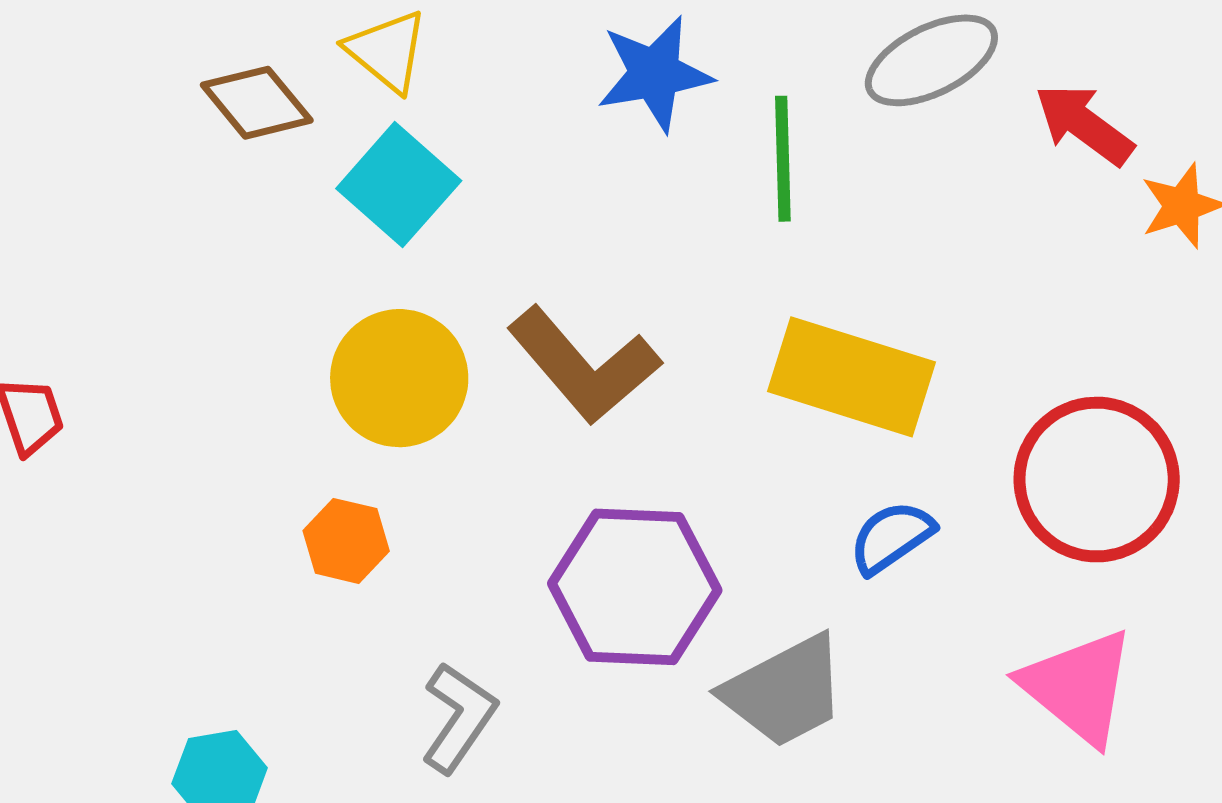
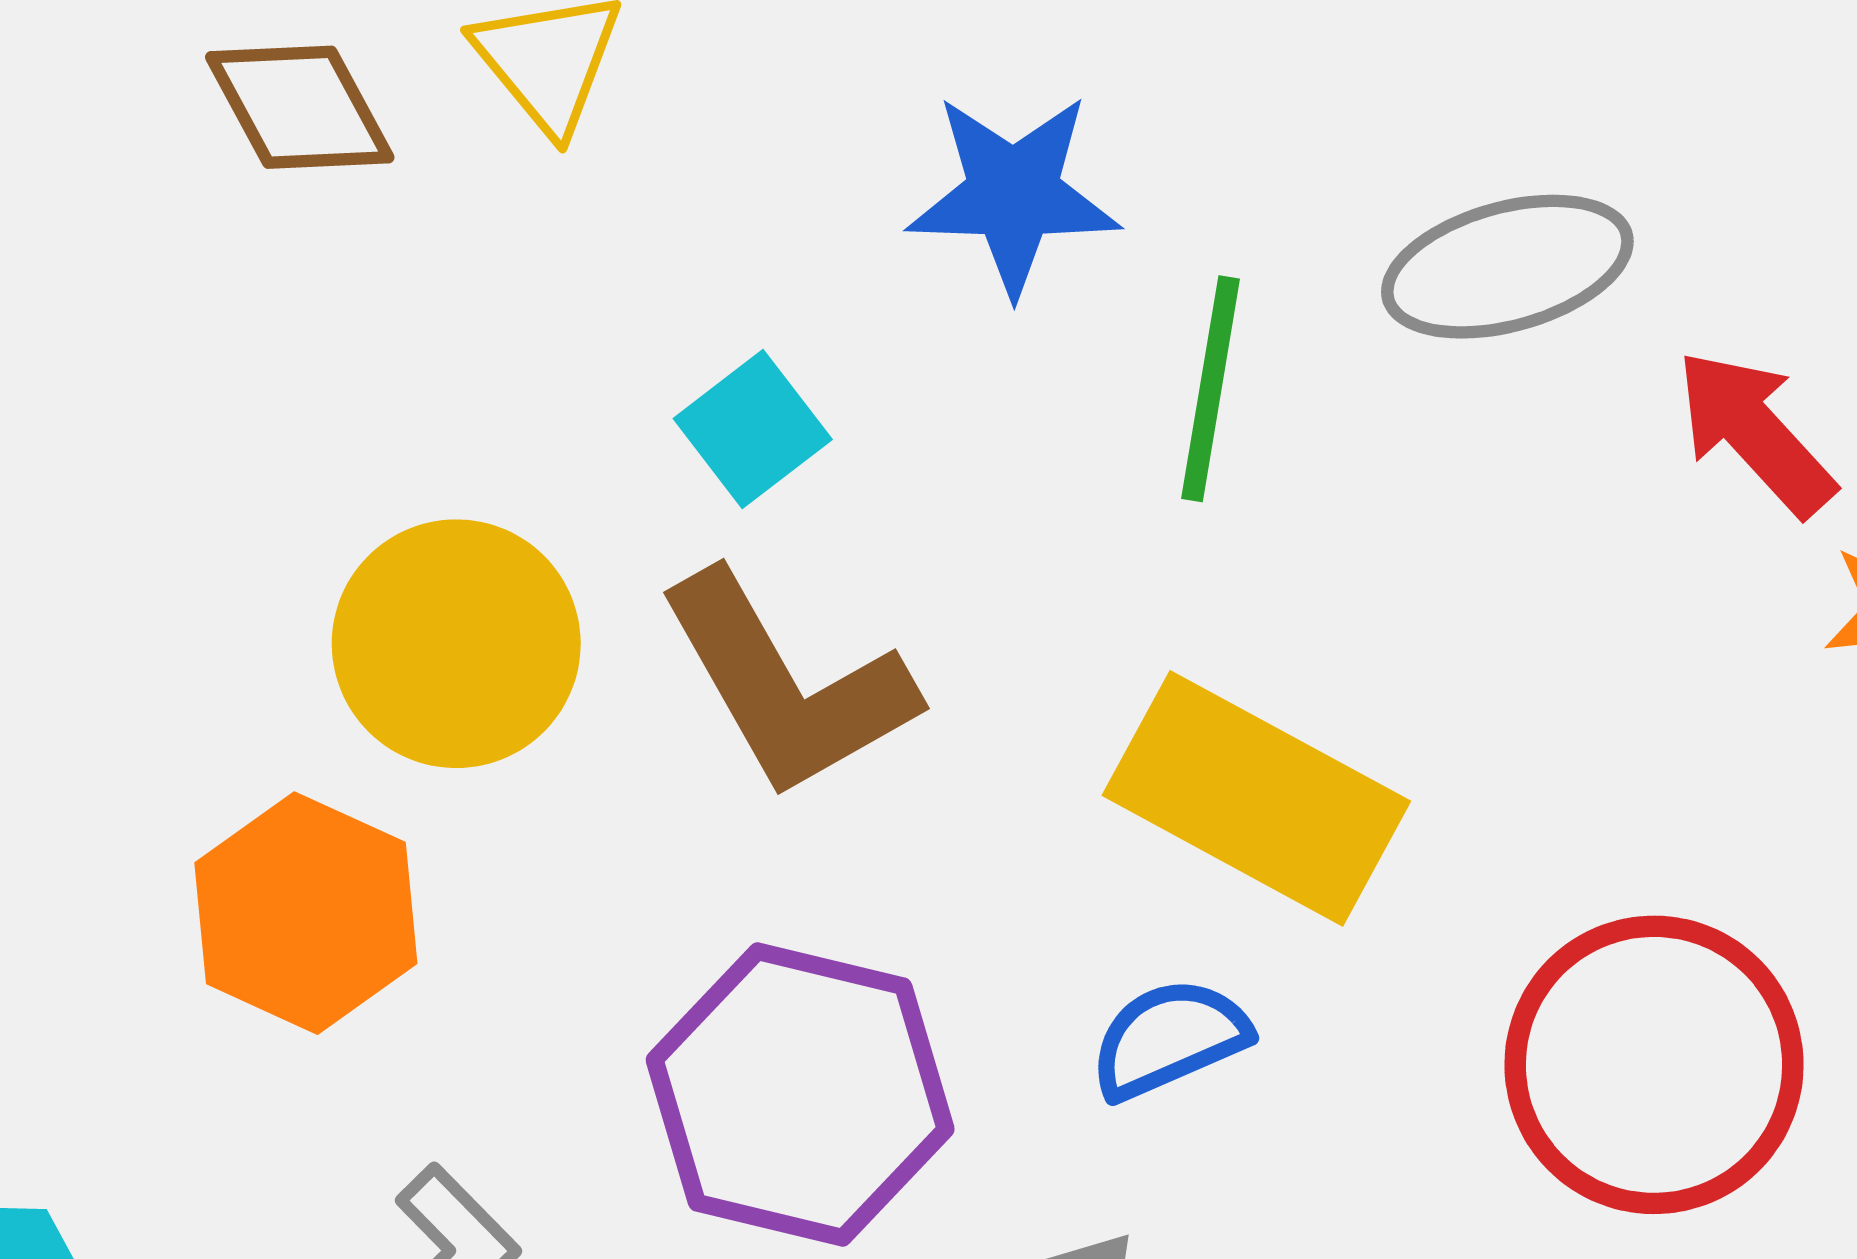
cyan square: (399, 185) -> (753, 429), moved, size x0.7
blue semicircle: (892, 537) -> (1169, 1039), moved
orange hexagon: (346, 541) -> (306, 913), size x1.5

